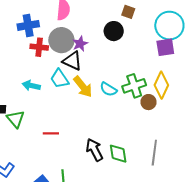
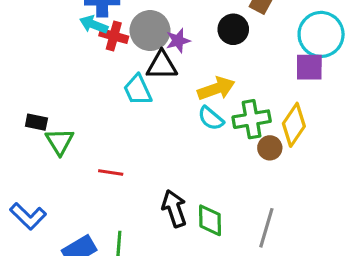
black triangle: (72, 61) -> (162, 65), turned -35
cyan arrow: (31, 86) -> (94, 25), moved
yellow arrow: (83, 87) -> (216, 89), moved, turned -80

